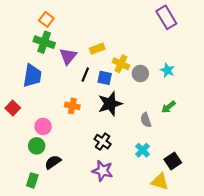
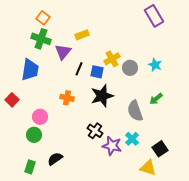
yellow rectangle: (97, 49) -> (82, 35), moved
yellow cross: (121, 64) -> (112, 59), turned 35
gray semicircle: (146, 120) -> (135, 111), size x1.5
black semicircle: (53, 162) -> (55, 159), moved
purple star: (103, 171) -> (112, 146), moved

